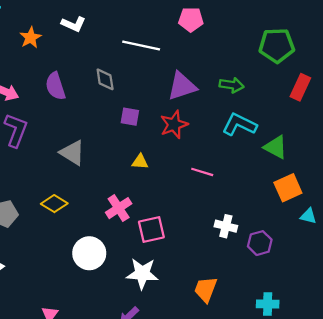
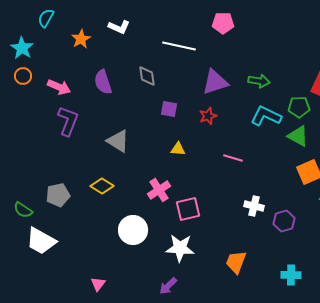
green pentagon: (277, 45) -> (299, 107), moved, size x0.7
red star: (174, 125) -> (208, 116), size x0.7

